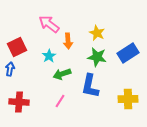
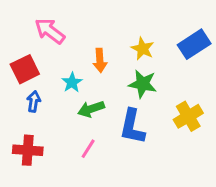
pink arrow: (49, 24) -> (50, 31), moved
blue rectangle: (128, 53) -> (194, 44), moved
blue arrow: (10, 69) -> (34, 102), moved
yellow cross: (128, 99) -> (188, 116), moved, turned -30

